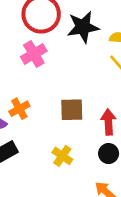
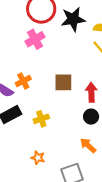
yellow cross: (62, 156) -> (41, 119), moved, turned 35

